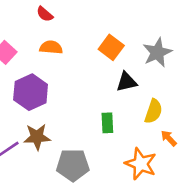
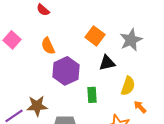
orange semicircle: (51, 47) -> (48, 46), moved, turned -120
purple hexagon: (31, 92) -> (66, 71), moved

